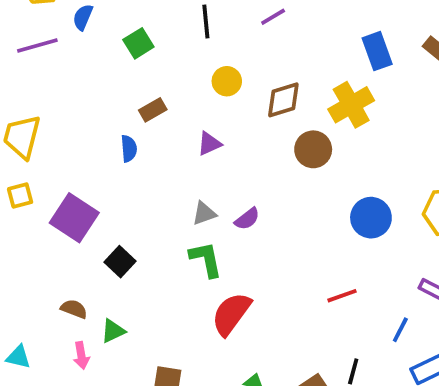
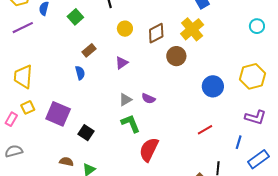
purple semicircle: (247, 219) -> (148, 99), turned 72

